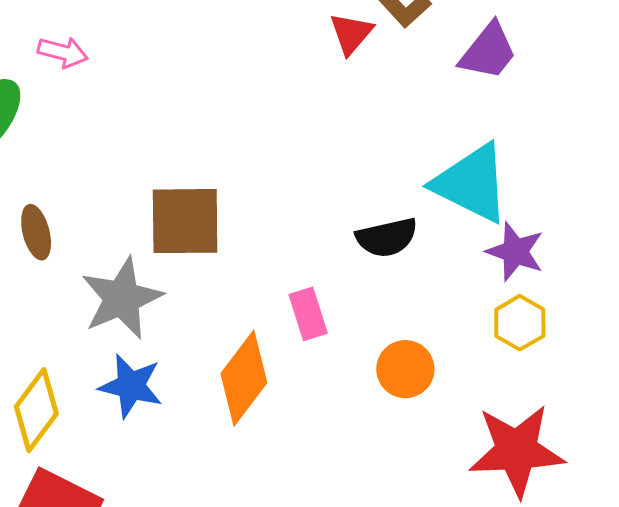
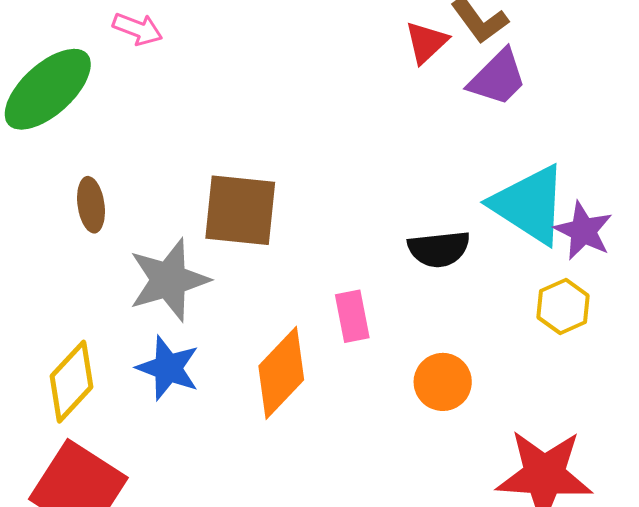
purple trapezoid: (488, 51) -> (498, 78), moved
purple star: (515, 252) -> (583, 231), moved
yellow hexagon: (520, 323) -> (563, 307), moved

